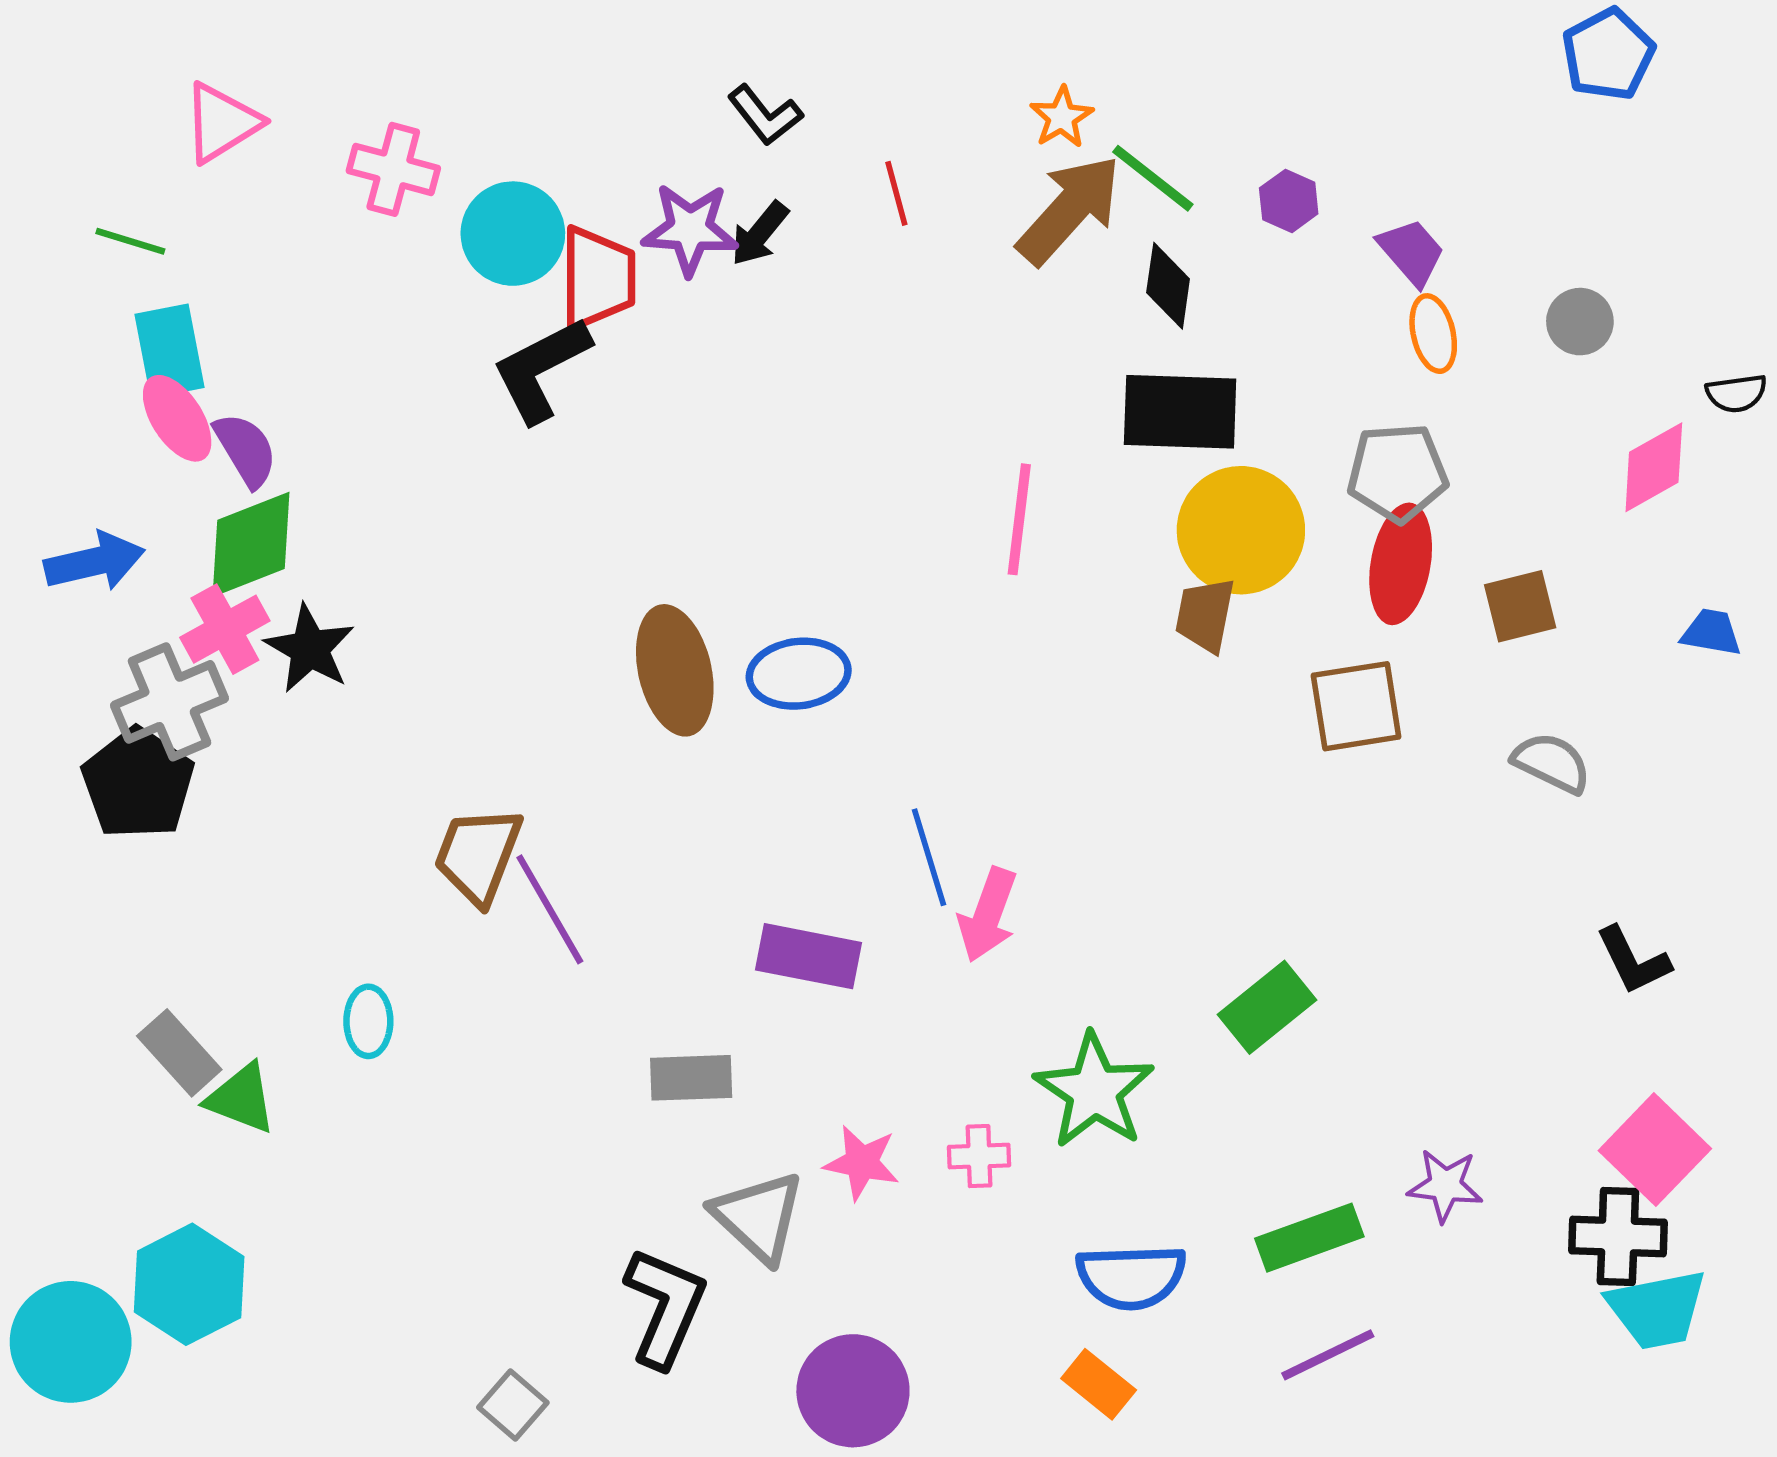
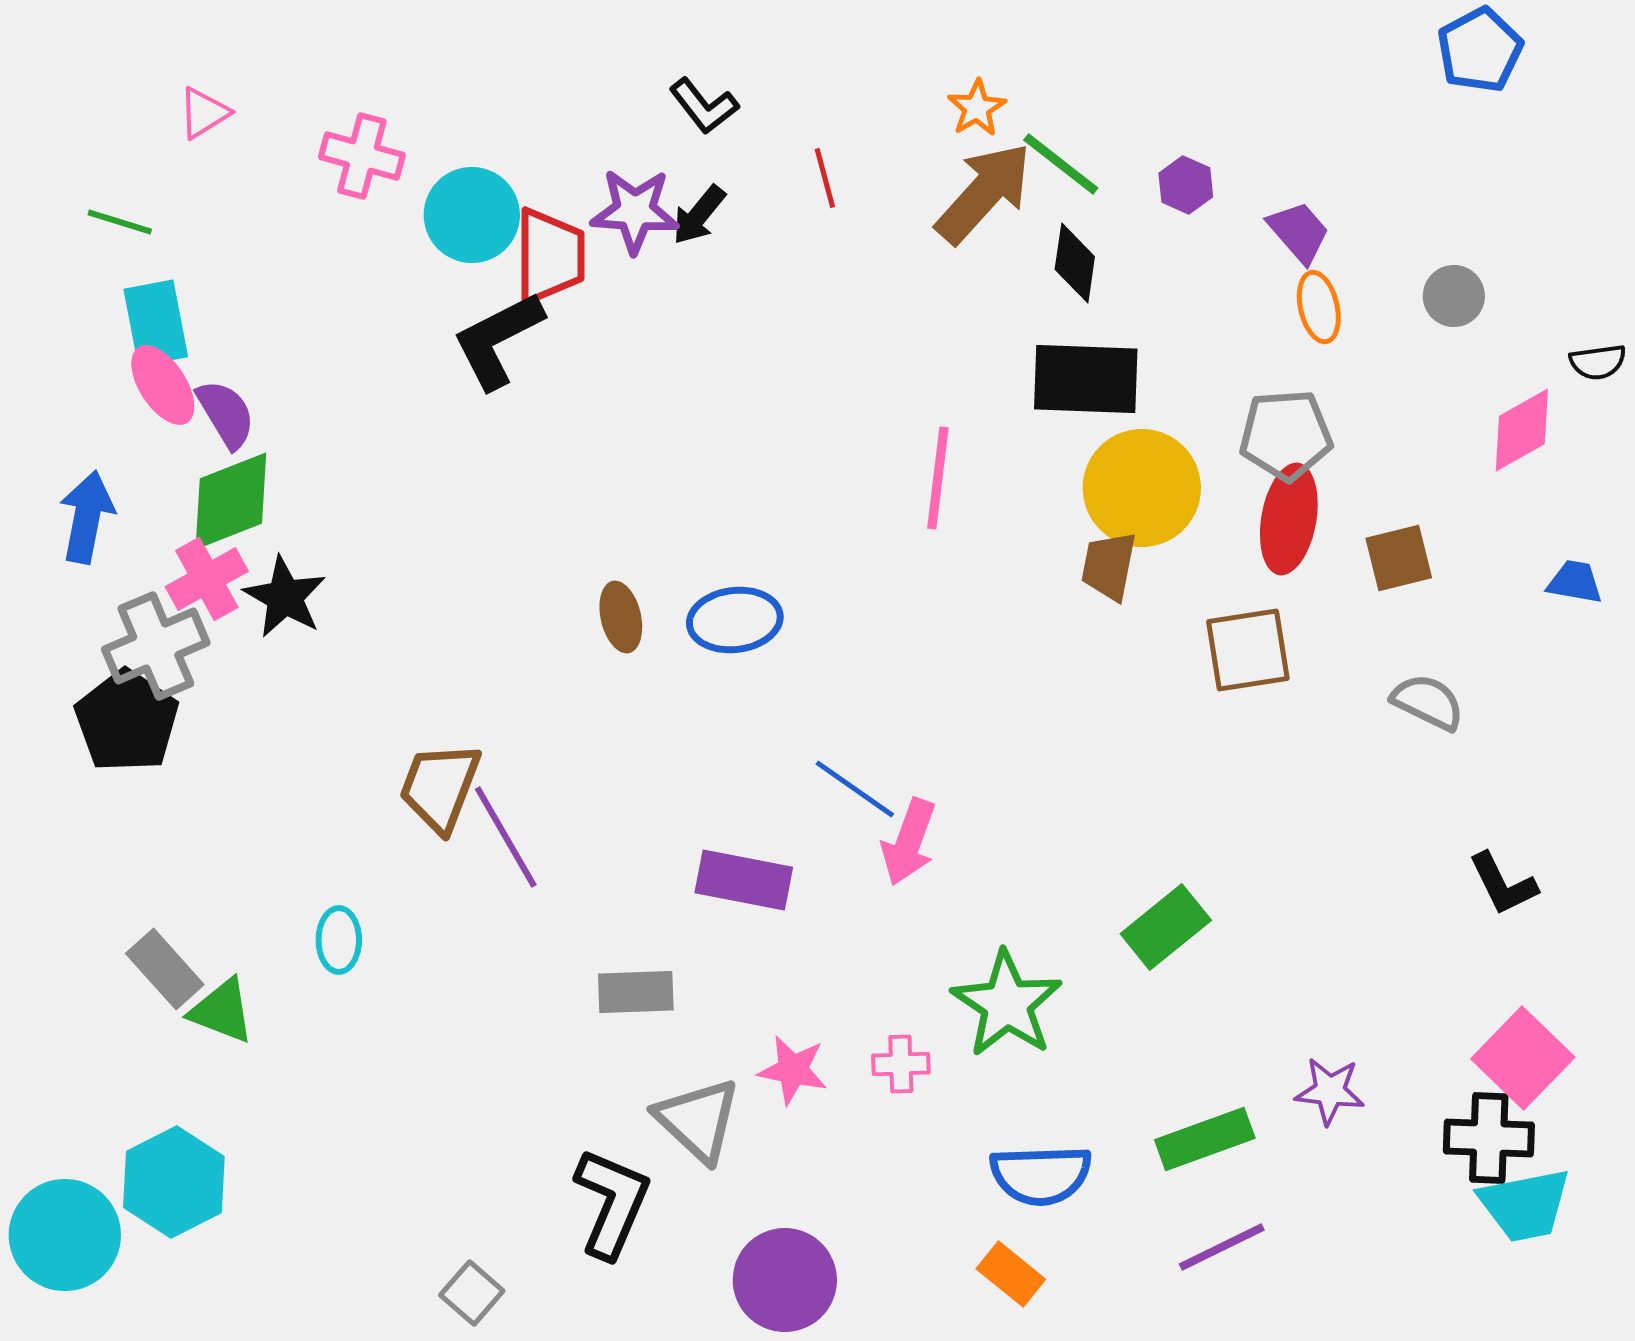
pink triangle: (222, 123) -> (204, 113), size x0.7
blue arrow: (95, 562) -> (87, 517), turned -66
brown ellipse: (675, 670) -> (621, 617), size x0.6
blue line: (929, 857) -> (855, 789), turned -38

